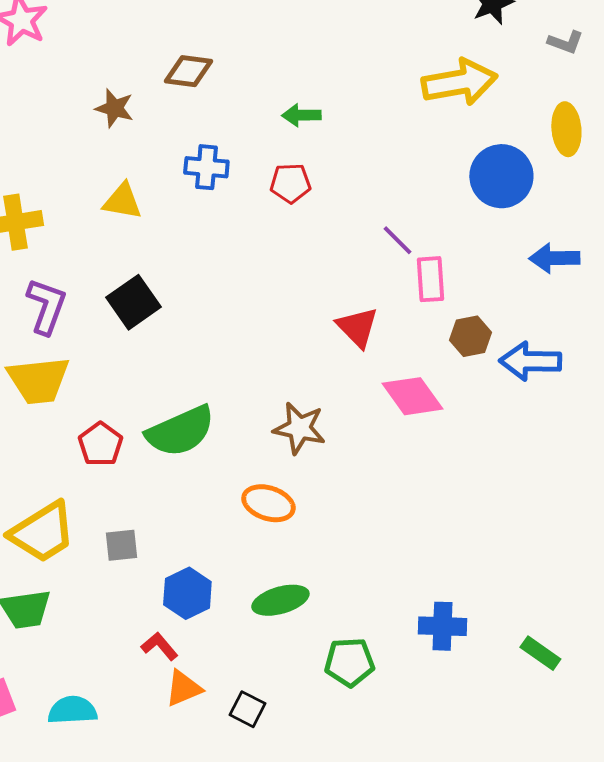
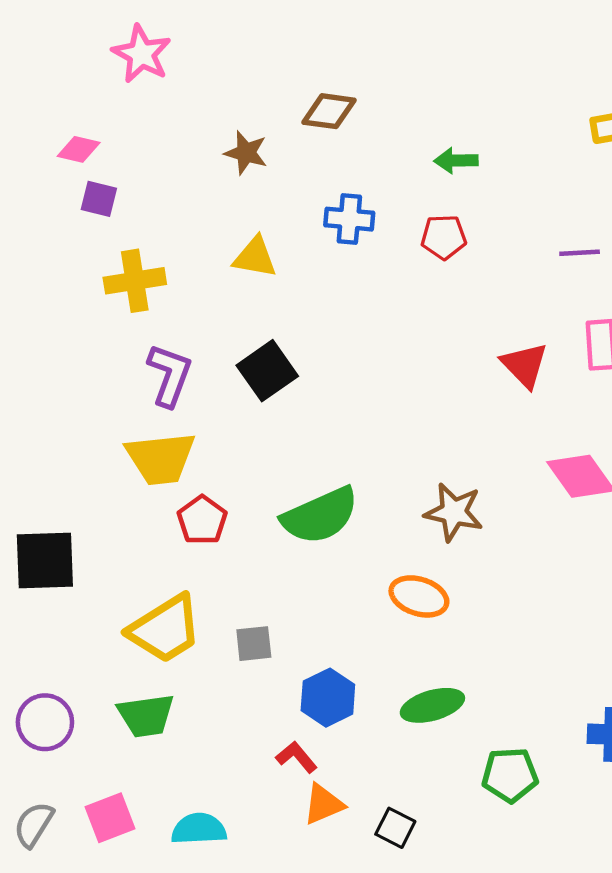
purple line: (397, 240) -> (580, 253), moved, turned -48
red triangle: (357, 327) -> (525, 365), moved
red pentagon: (100, 444) -> (202, 520), moved

